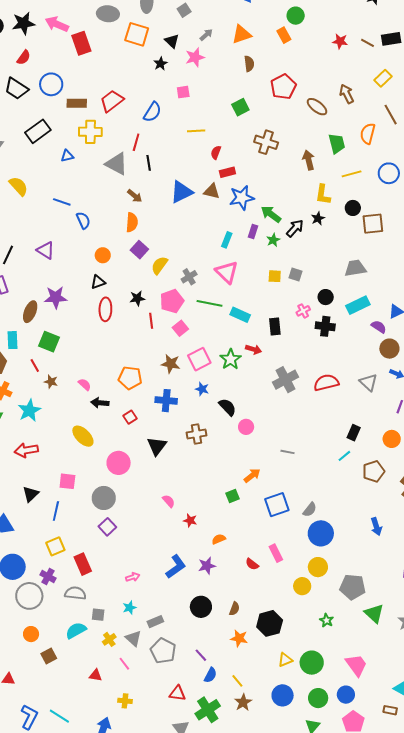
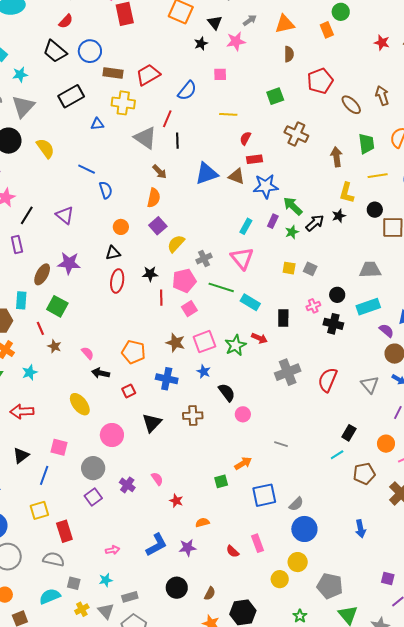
red semicircle: (326, 383) -> (328, 380), turned -60
cyan star: (29, 411) -> (30, 372), size x0.7
purple cross: (48, 576) -> (127, 485), moved

